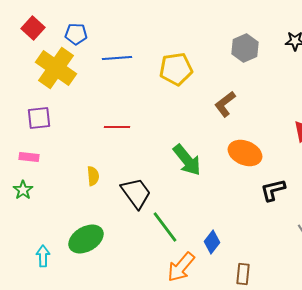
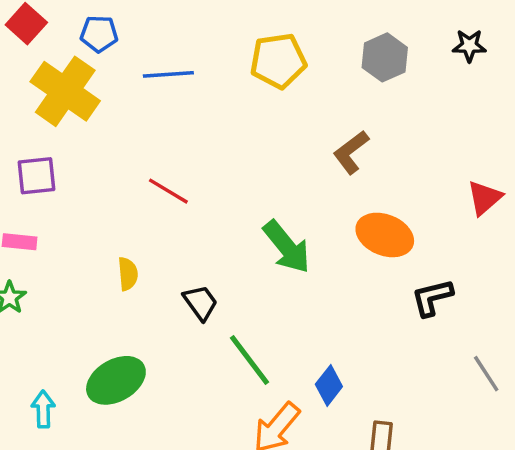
yellow pentagon: (176, 69) -> (278, 61), moved
red line: (117, 127) -> (168, 191), turned 30
black trapezoid: (136, 193) -> (200, 303), size x0.7

